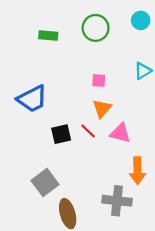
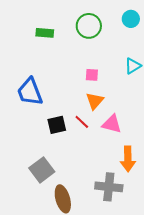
blue trapezoid: (32, 99) -> (30, 92), turned 96

